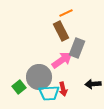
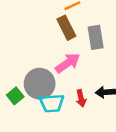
gray rectangle: (77, 48) -> (96, 37), moved, turned -30
red arrow: (63, 89) -> (81, 98), moved

